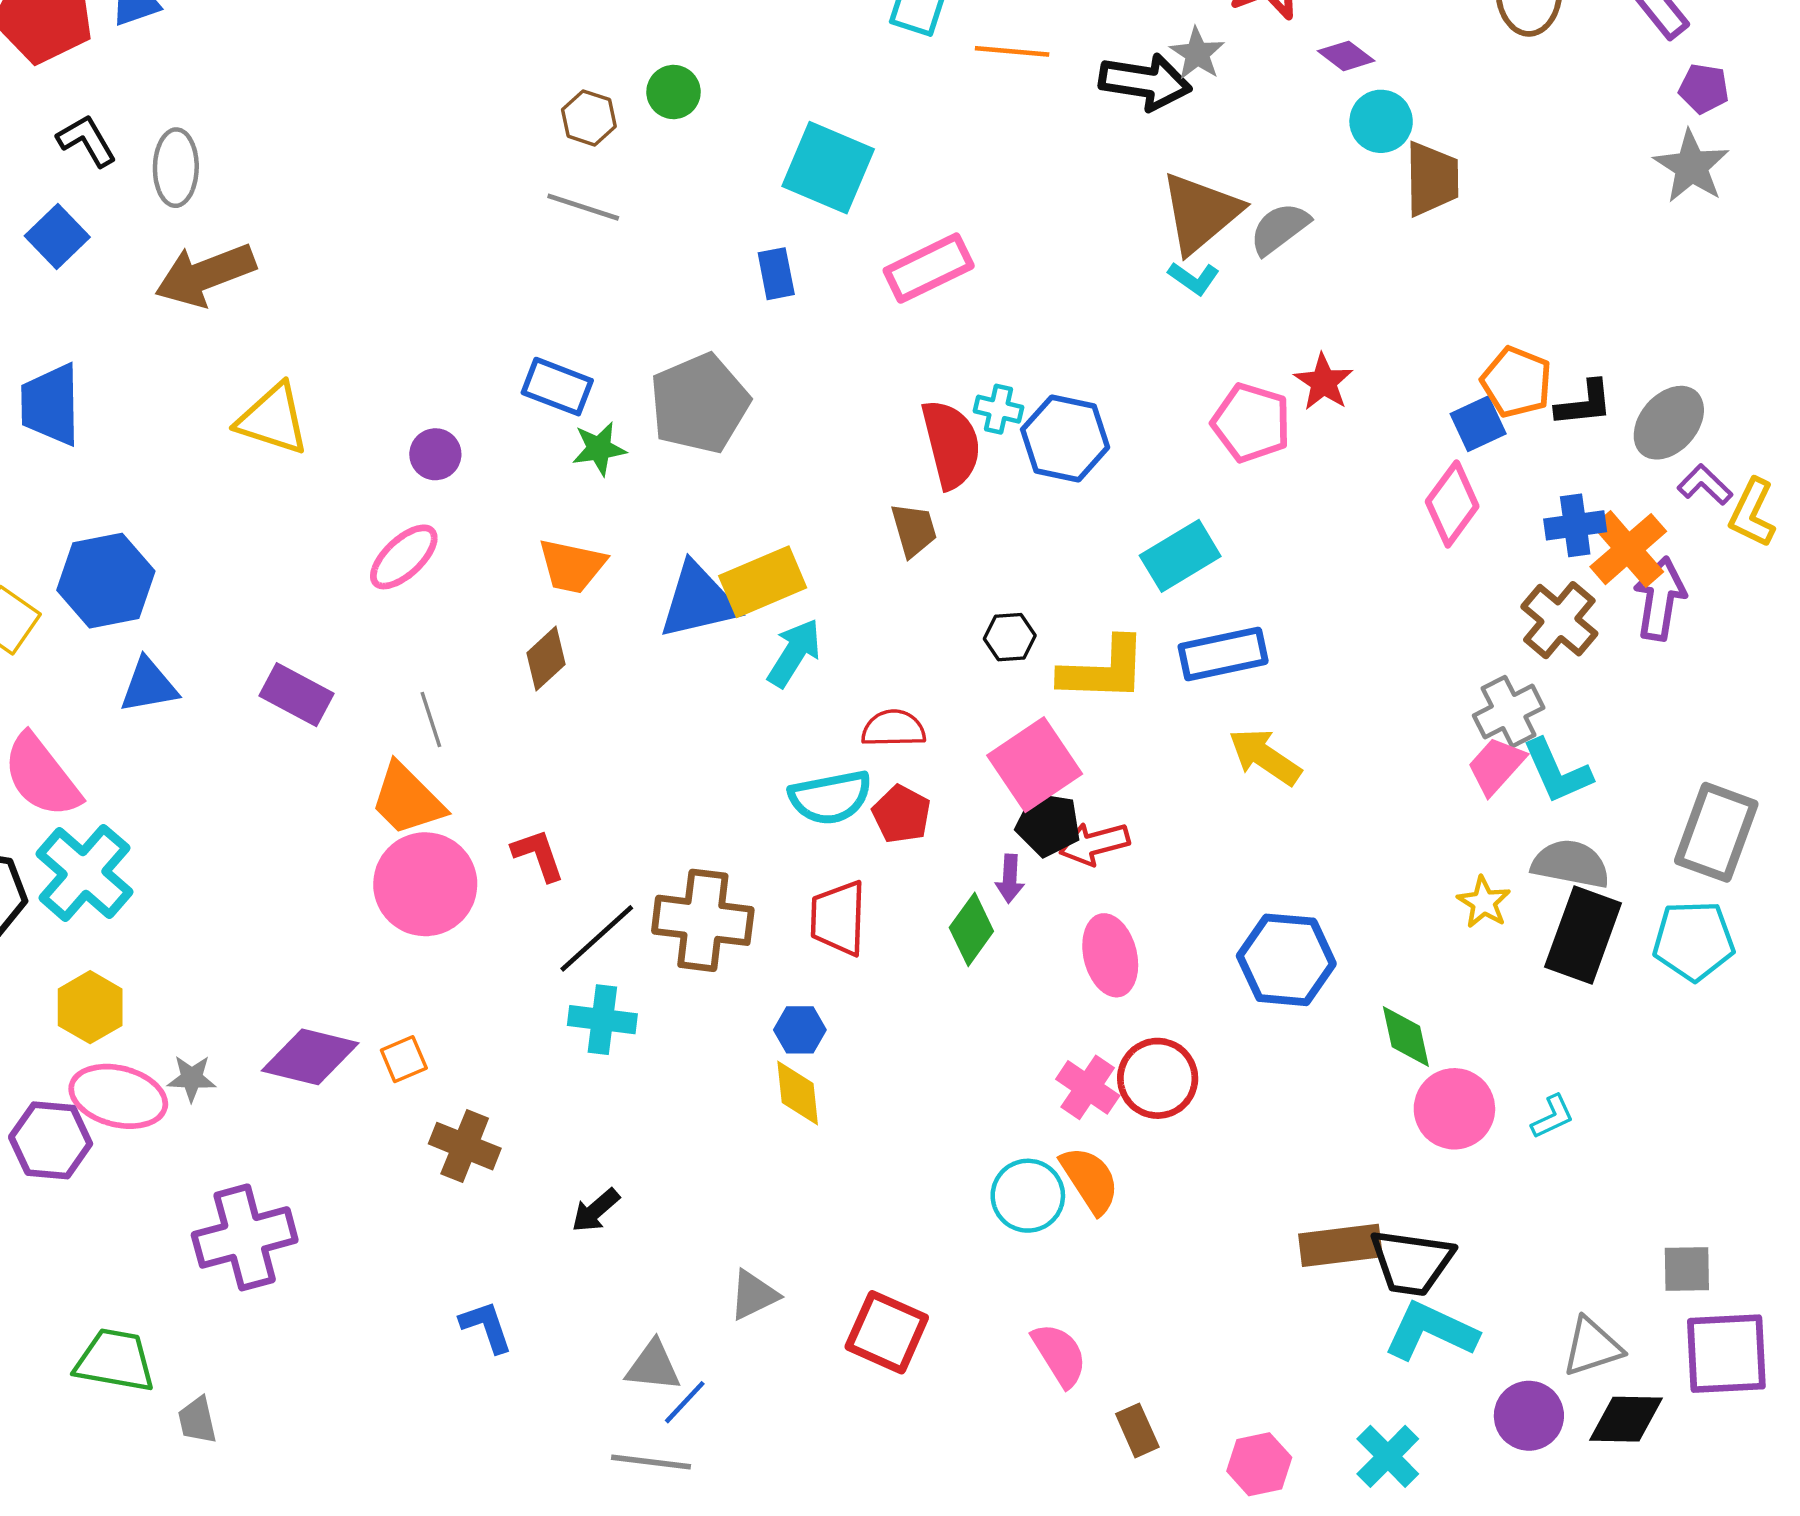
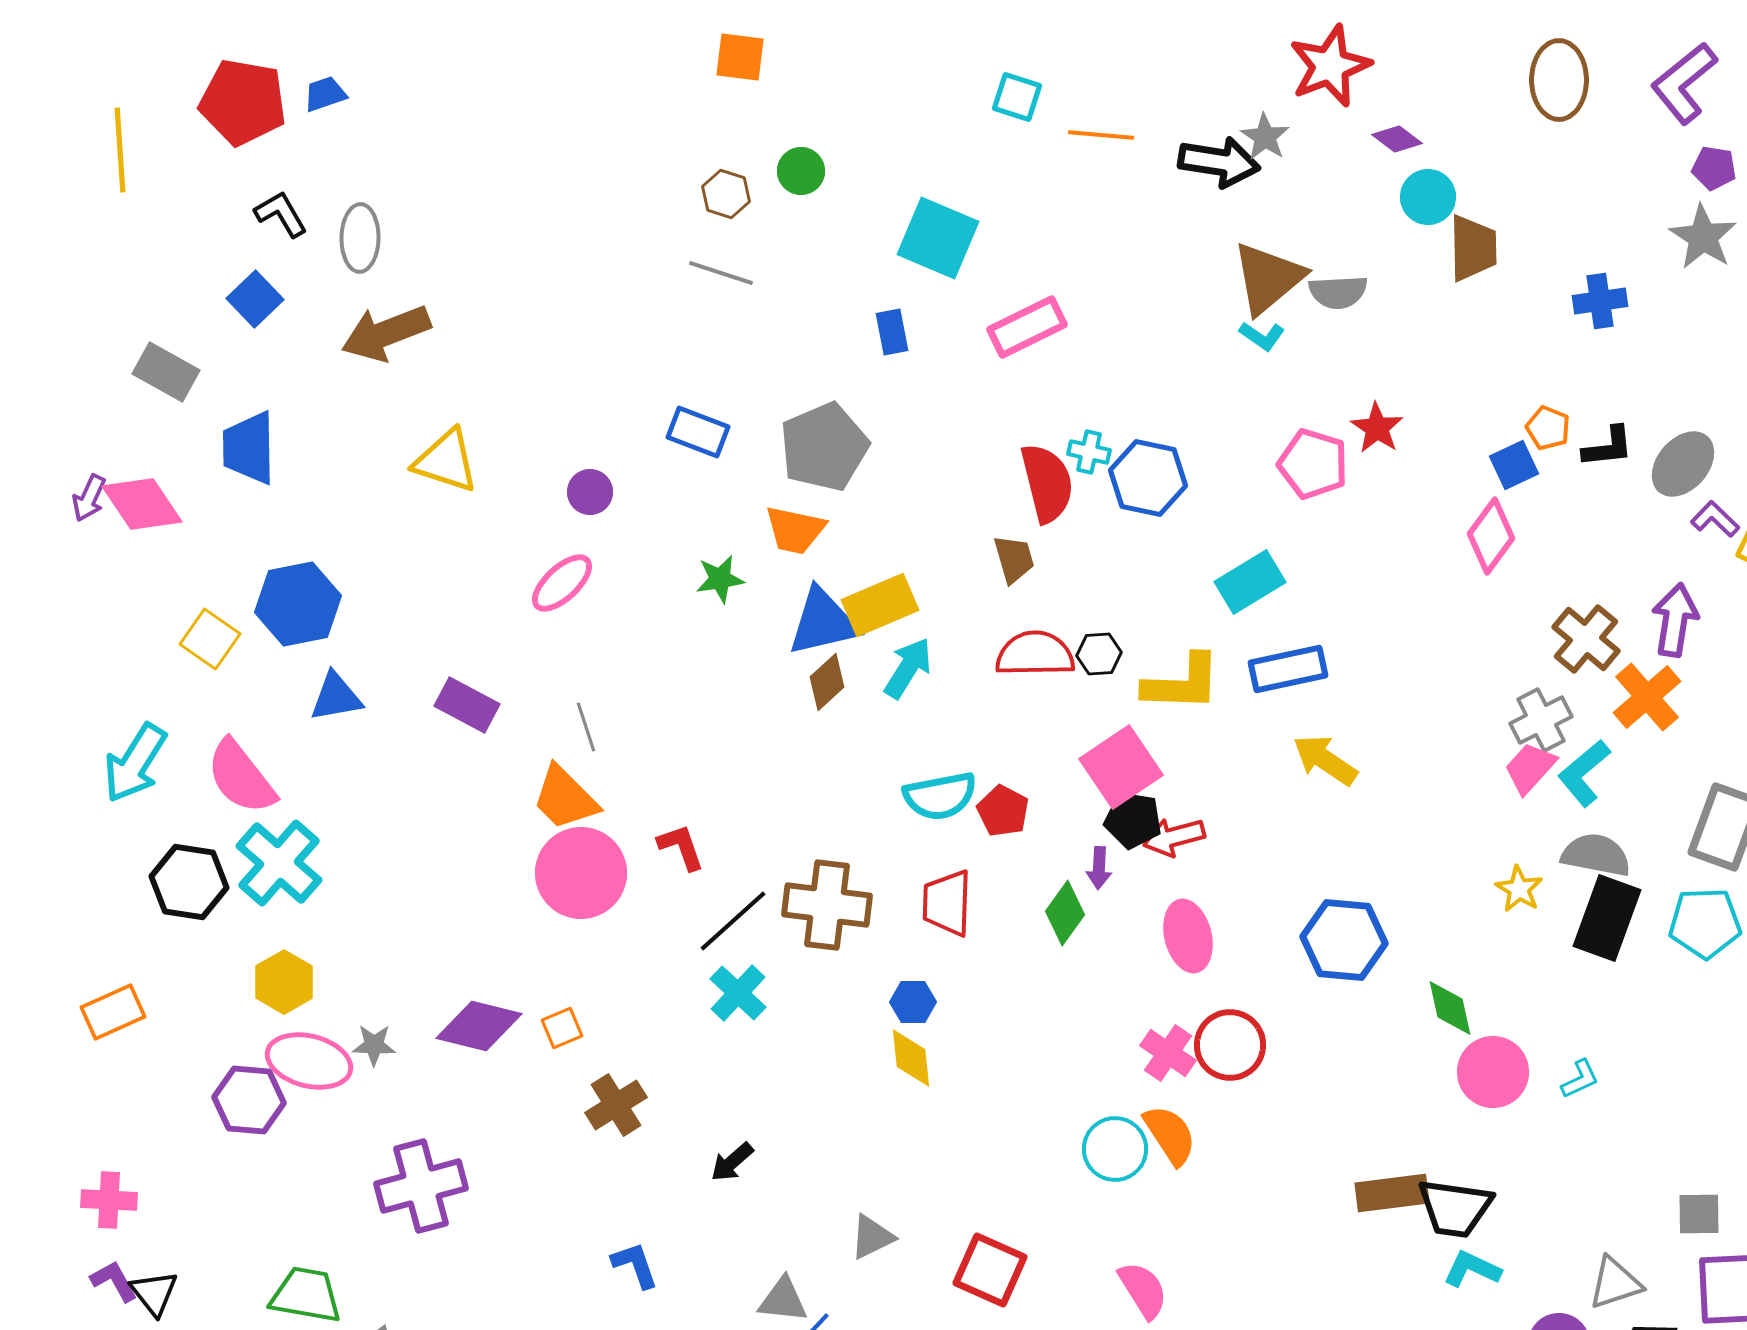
gray semicircle: (1280, 229) -> (1338, 292), turned -146
orange pentagon: (1516, 382) -> (1548, 428), size x0.7
green star: (599, 449) -> (720, 579), moved
blue cross: (1575, 525) -> (1600, 301), moved
orange cross: (1628, 549) -> (1647, 697), moved
orange trapezoid: (572, 566) -> (795, 530), moved
brown diamond: (546, 659) -> (827, 682), moved
red semicircle: (894, 728) -> (1035, 654), moved, size x1.4
cyan L-shape: (1557, 771) -> (1584, 773), turned 74
cyan cross: (602, 1020) -> (738, 993), turned 36
brown cross: (465, 1146) -> (616, 1105), turned 36
cyan L-shape: (1431, 1331) -> (1472, 1269), size x0.7

